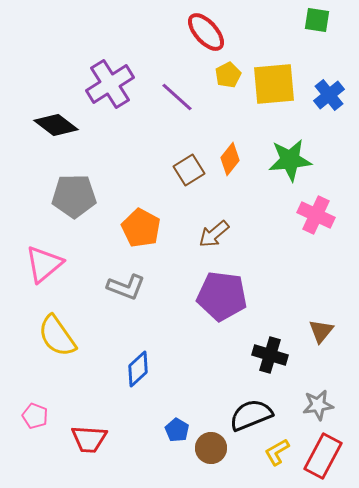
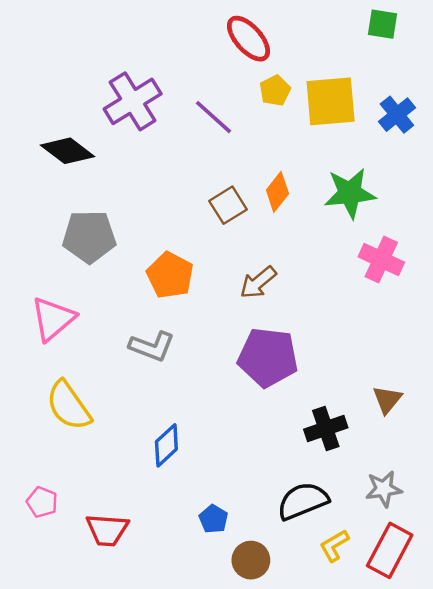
black cross: (270, 355) -> (326, 428), turned -36
brown circle: (211, 448) -> (251, 560), moved

